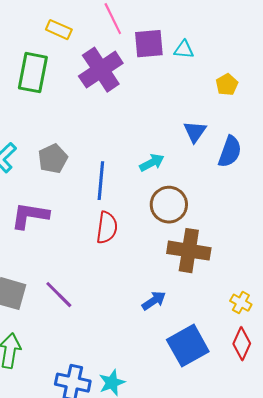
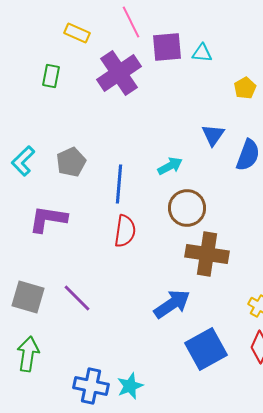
green rectangle: (33, 73) -> (51, 76), size x0.6
blue arrow: (154, 301) -> (172, 304), size x1.5

